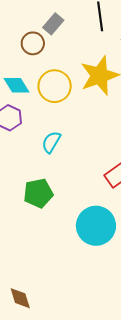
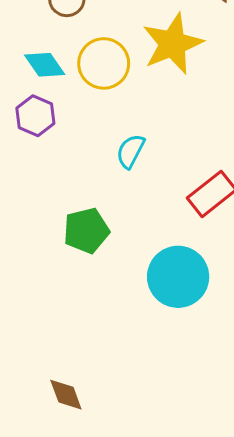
cyan semicircle: (51, 142) -> (131, 151), moved

